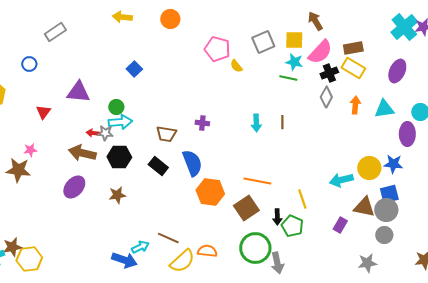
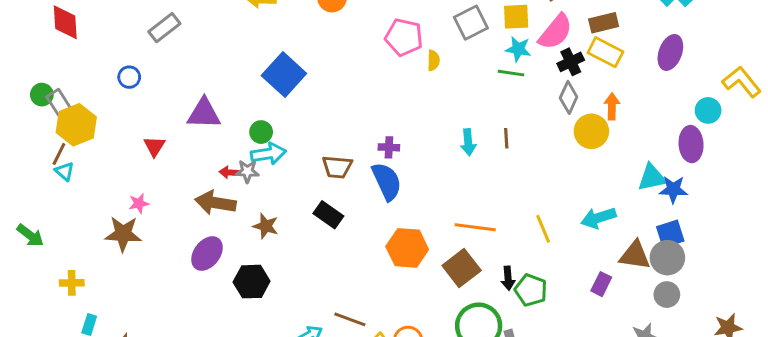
yellow semicircle: (236, 66) -> (433, 60), turned -136
blue square: (134, 69) -> (284, 74), size x1.8
cyan triangle: (384, 109) -> (652, 178), moved
black hexagon: (119, 157) -> (252, 282), moved
blue semicircle: (192, 163) -> (387, 181), moved
yellow circle: (369, 168) -> (591, 131), moved
brown star: (117, 195) -> (266, 226), moved, turned 30
yellow line: (302, 199) -> (543, 229), moved

